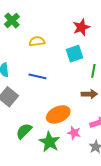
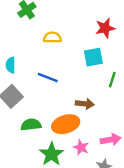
brown arrow: (89, 94) -> (85, 104), moved
green semicircle: (24, 131) -> (31, 125), moved, turned 30

